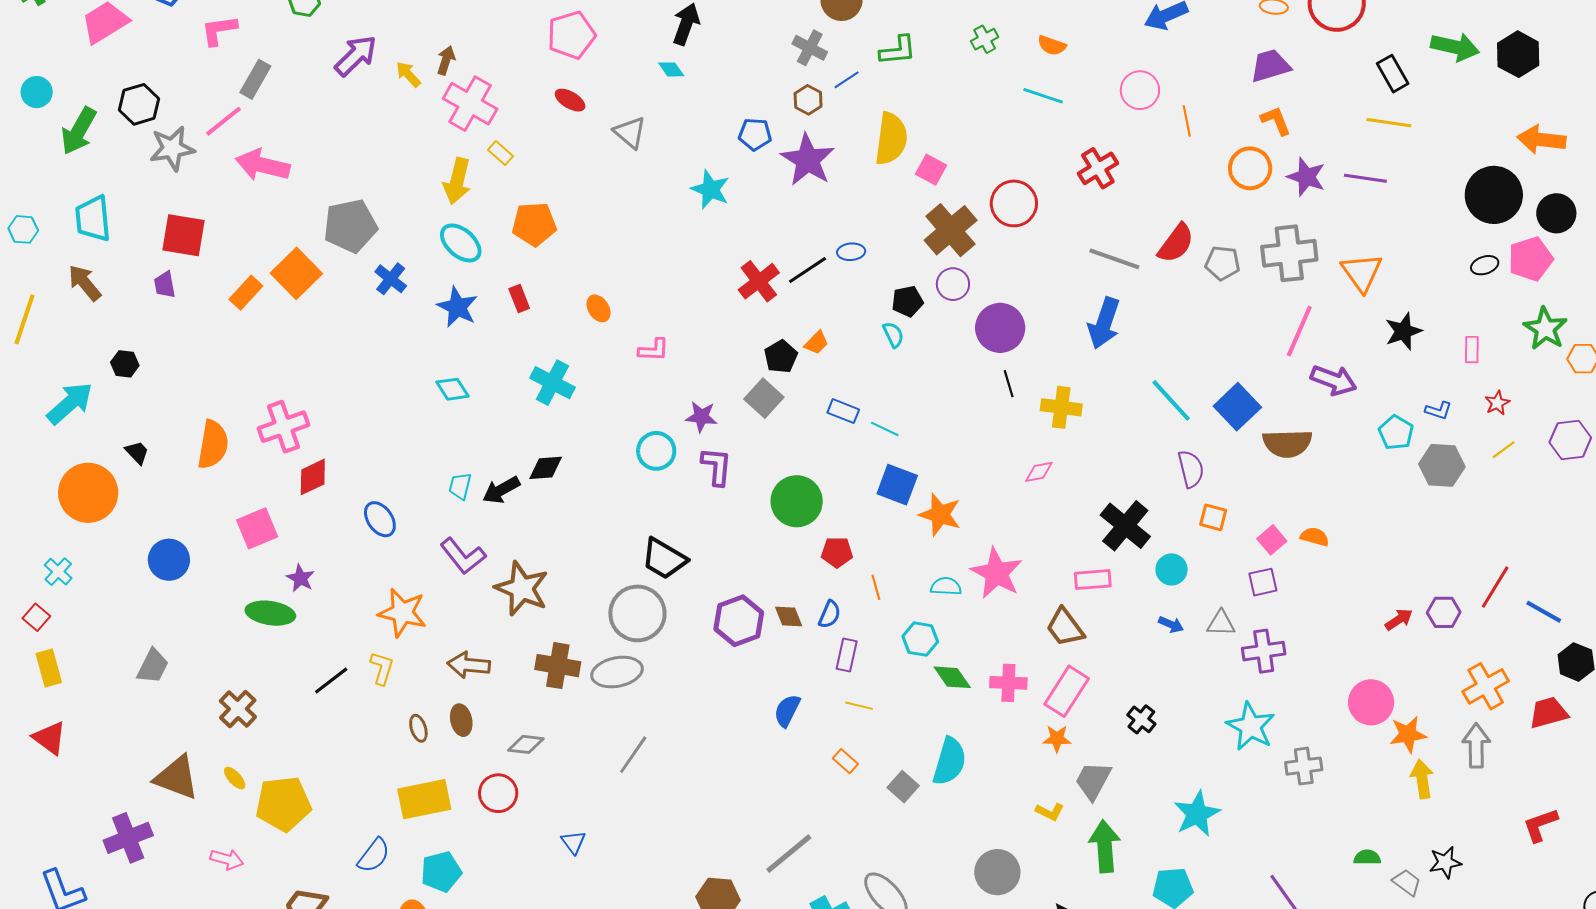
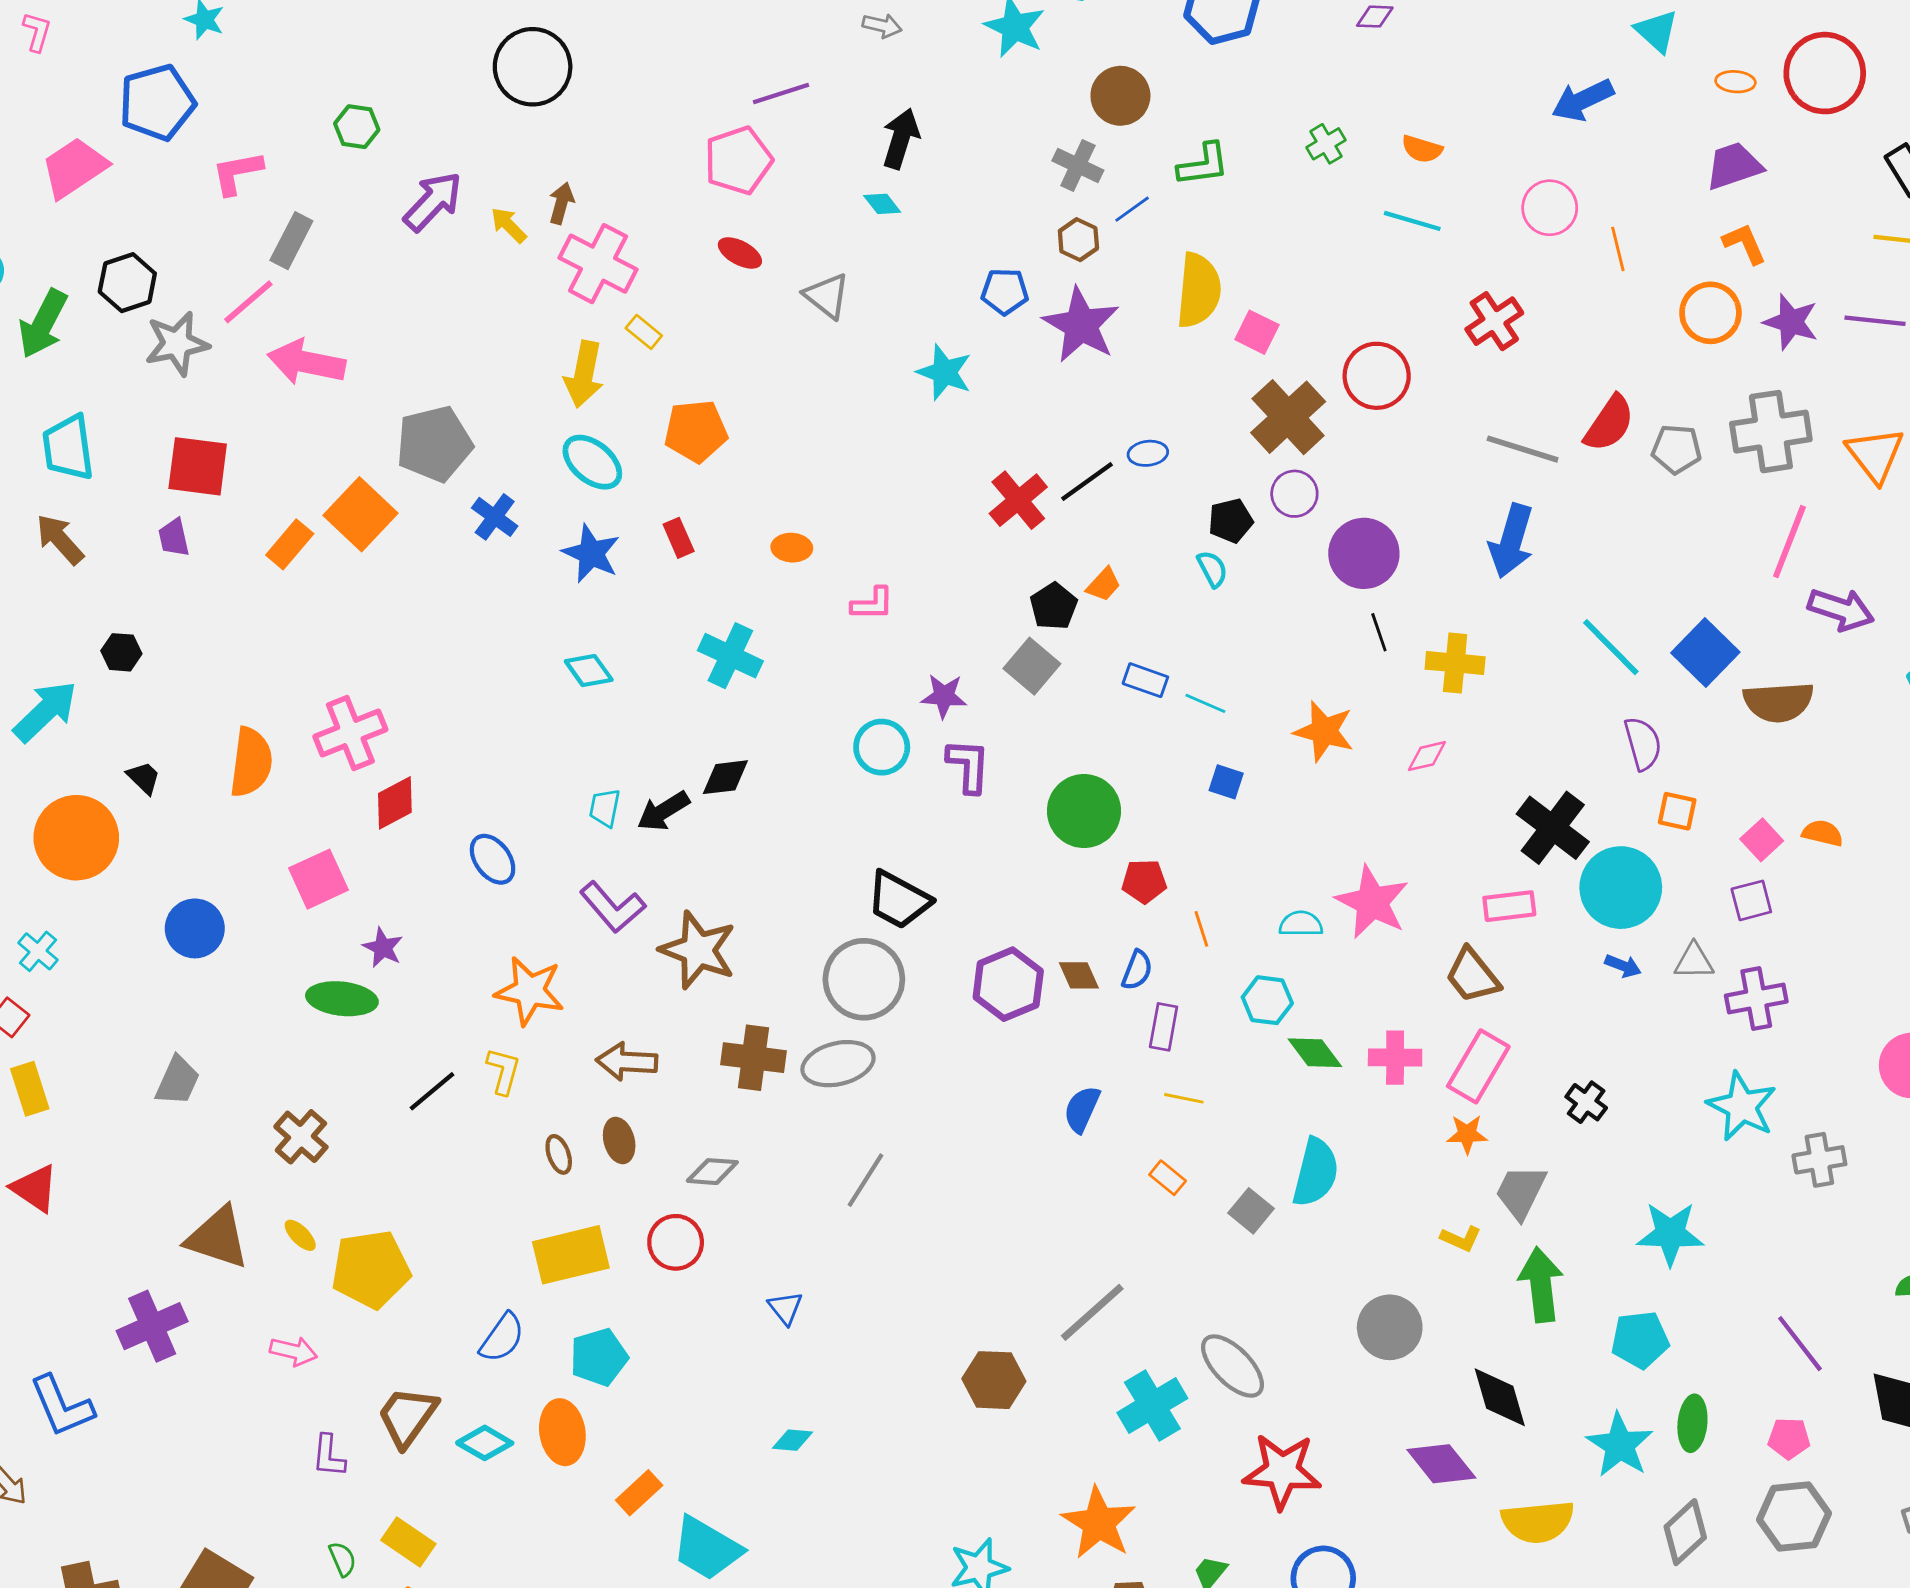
orange ellipse: (598, 308) -> (792, 548), turned -52
blue square: (897, 485) -> (1226, 782), size x0.6
orange star: (940, 515) -> (1324, 731), moved
cyan circle: (1172, 569) -> (1621, 888), size x1.8
cyan star: (1197, 814) -> (1670, 1234), turned 30

